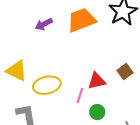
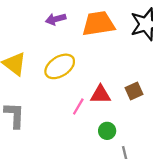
yellow ellipse: (47, 85) -> (60, 66), moved, turned -32
green circle: (97, 112) -> (107, 131), moved

